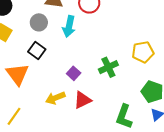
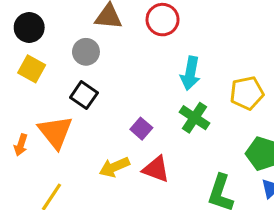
cyan arrow: (69, 26) -> (190, 73), moved
green cross: (108, 67) -> (195, 118), turned -30
red triangle: (82, 100) -> (156, 169), turned 48

